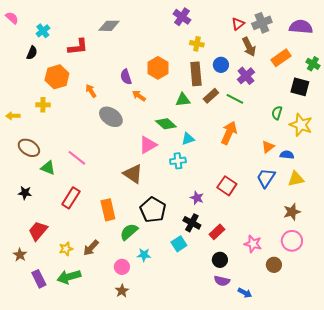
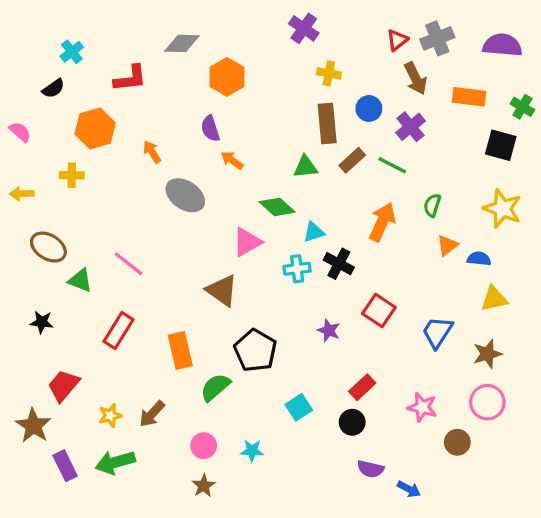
pink semicircle: (12, 18) -> (20, 132), moved
black semicircle: (32, 53) -> (53, 88), turned 32
orange rectangle: (281, 58) -> (469, 97), turned 42
orange hexagon: (158, 68) -> (227, 77), moved
green semicircle: (277, 113) -> (432, 205), moved
blue trapezoid: (266, 178) -> (437, 332), moved
black cross: (192, 223) -> (339, 264), moved
brown star: (20, 255) -> (33, 426), size x1.5
cyan star: (144, 255) -> (252, 451), moved
black circle: (220, 260) -> (352, 422), moved

